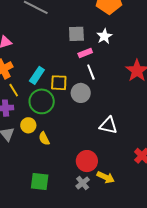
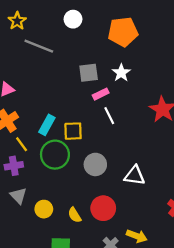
gray circle: (81, 93) -> (95, 164), moved
yellow circle: (28, 125) -> (44, 209), moved
yellow semicircle: (44, 139) -> (75, 215), moved
red circle: (87, 161) -> (103, 208), moved

